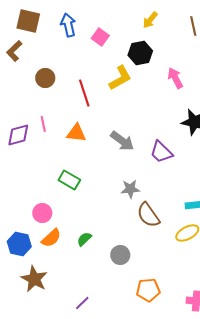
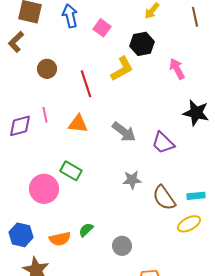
pink circle: (42, 213) -> (44, 189), moved, size x1.5
brown semicircle: (148, 215) -> (164, 198), moved
orange semicircle: (51, 238) -> (60, 239), moved, turned 30

